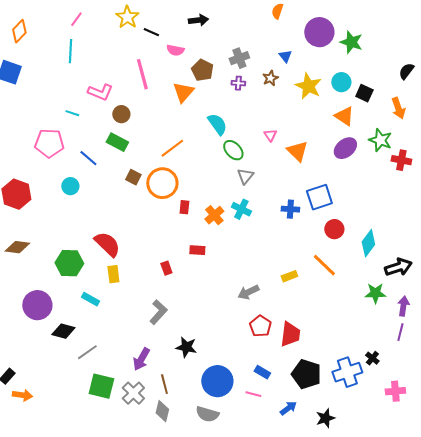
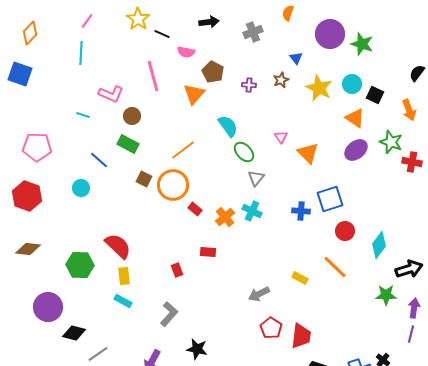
gray cross: (239, 58) -> (253, 32), moved
pink pentagon: (49, 143) -> (37, 147), moved
red rectangle: (184, 207) -> (195, 209), turned -56
yellow rectangle: (289, 276) -> (300, 278), turned 49
cyan rectangle: (90, 299) -> (123, 301), moved

